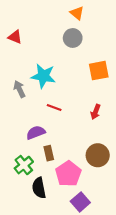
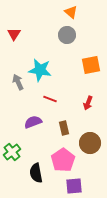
red triangle: (15, 37) -> (14, 34), turned 40
brown rectangle: (49, 153) -> (64, 128), moved
green cross: (24, 165) -> (12, 152), moved
purple square: (80, 202) -> (74, 186), turned 36

